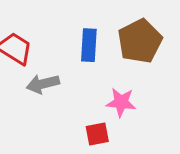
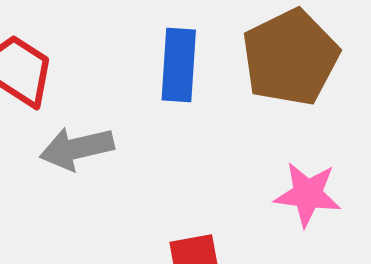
pink star: (121, 102) -> (308, 194), moved

